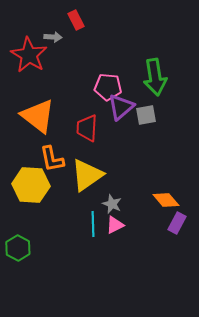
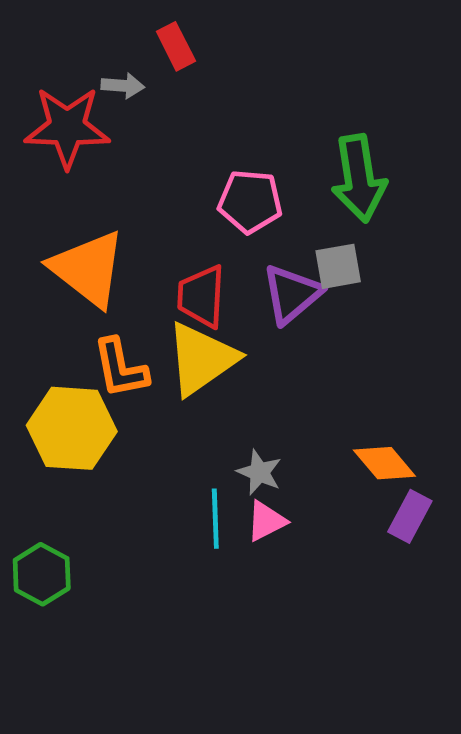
red star: (29, 55) -> (67, 127), turned -30
purple triangle: (121, 107) -> (292, 294), moved
yellow triangle: (87, 175) -> (201, 359), moved

